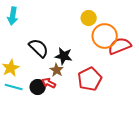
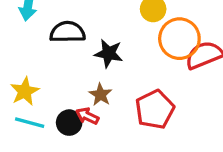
black semicircle: (39, 48) -> (67, 32), moved, turned -45
black star: (64, 56) -> (109, 53), moved

